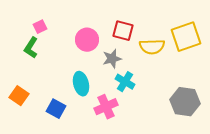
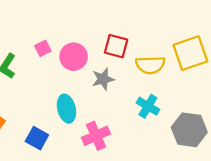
pink square: (40, 27) -> (43, 48), moved
cyan cross: (125, 82) -> (148, 106), moved

